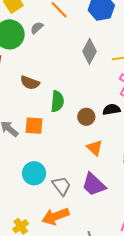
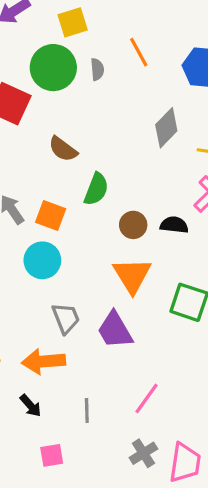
gray semicircle: (37, 28) -> (97, 69), turned 112
orange triangle: (95, 148) -> (132, 275), size x1.5
cyan circle: (34, 173) -> (42, 260), moved

